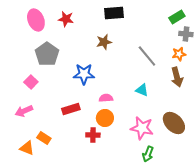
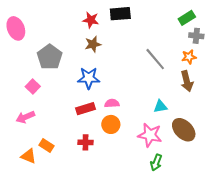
red star: (66, 19) -> (91, 20), moved
pink ellipse: (36, 20) -> (16, 28), moved
brown star: (104, 42) -> (93, 44), moved
cyan triangle: (142, 90) -> (160, 107), moved, turned -32
red rectangle: (71, 109) -> (86, 109), moved
red cross: (93, 135) -> (86, 142), moved

